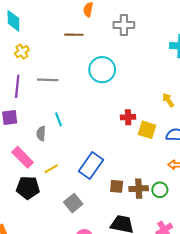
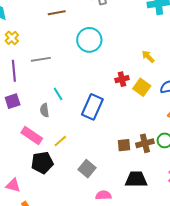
yellow arrow: (168, 100) -> (148, 57), moved
yellow square: (147, 130) -> (142, 87), turned 30
blue rectangle: (91, 165) -> (92, 107), moved

